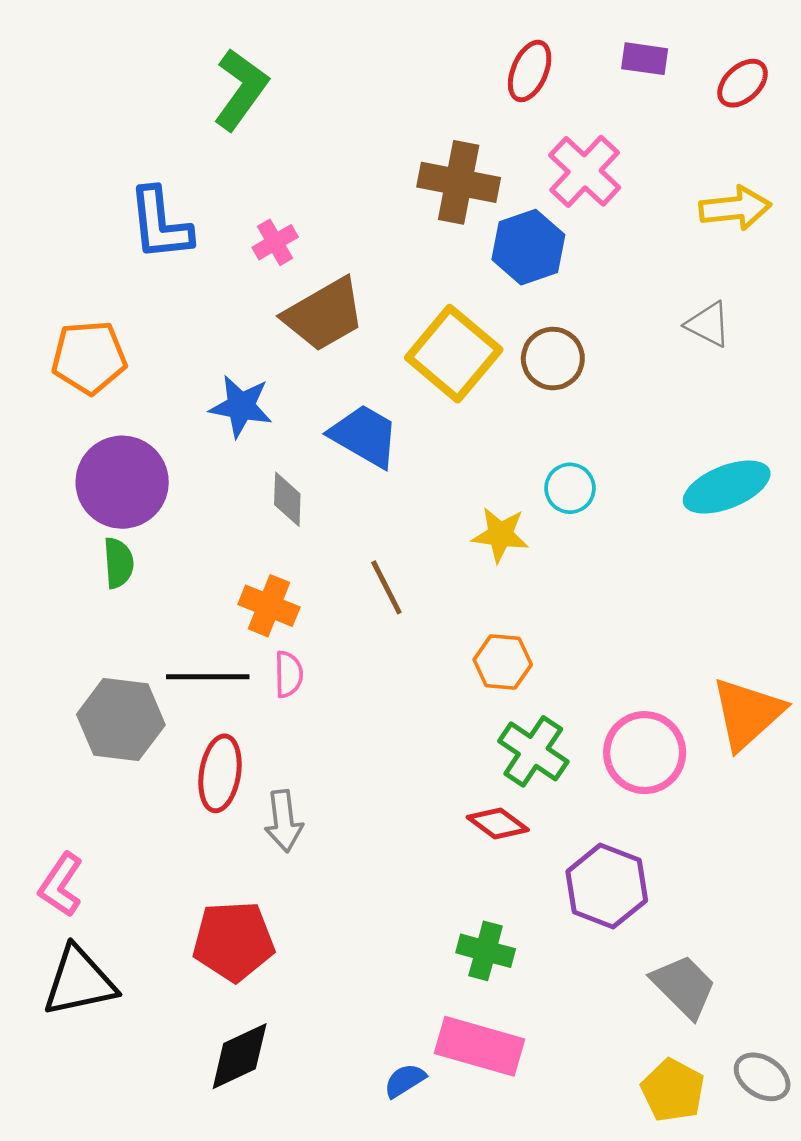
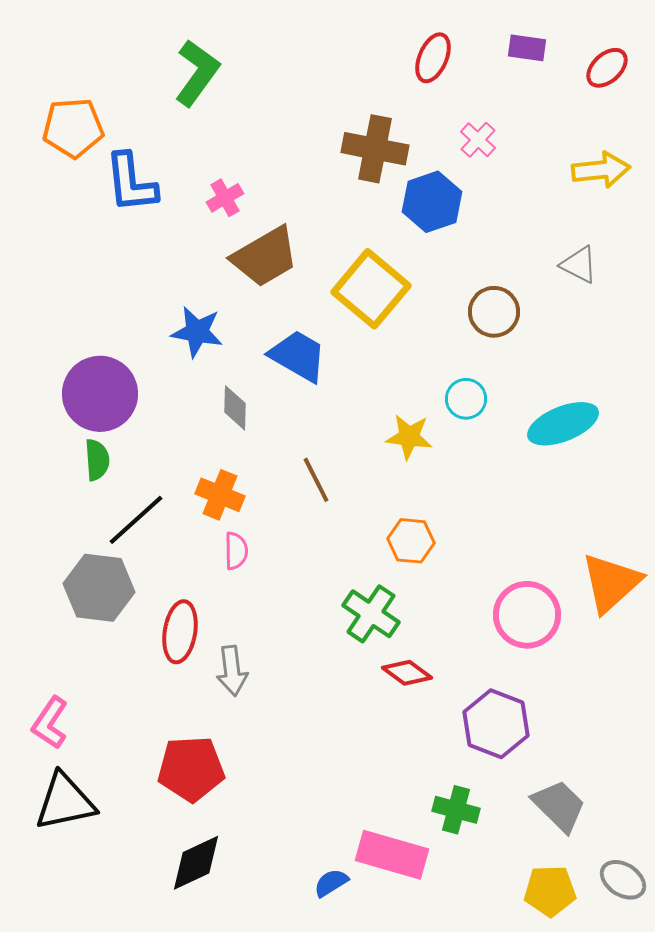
pink cross: (585, 171) -> (478, 140), size x0.6
orange pentagon: (89, 357) -> (73, 128), moved
brown circle: (553, 359) -> (494, 312), moved
cyan ellipse: (727, 487) -> (563, 424), moved
black line: (208, 677) -> (136, 520), moved, turned -42
green cross: (533, 751) -> (371, 614), moved
green cross: (486, 951) -> (456, 810), moved
yellow pentagon: (673, 1090) -> (550, 891), turned -30

